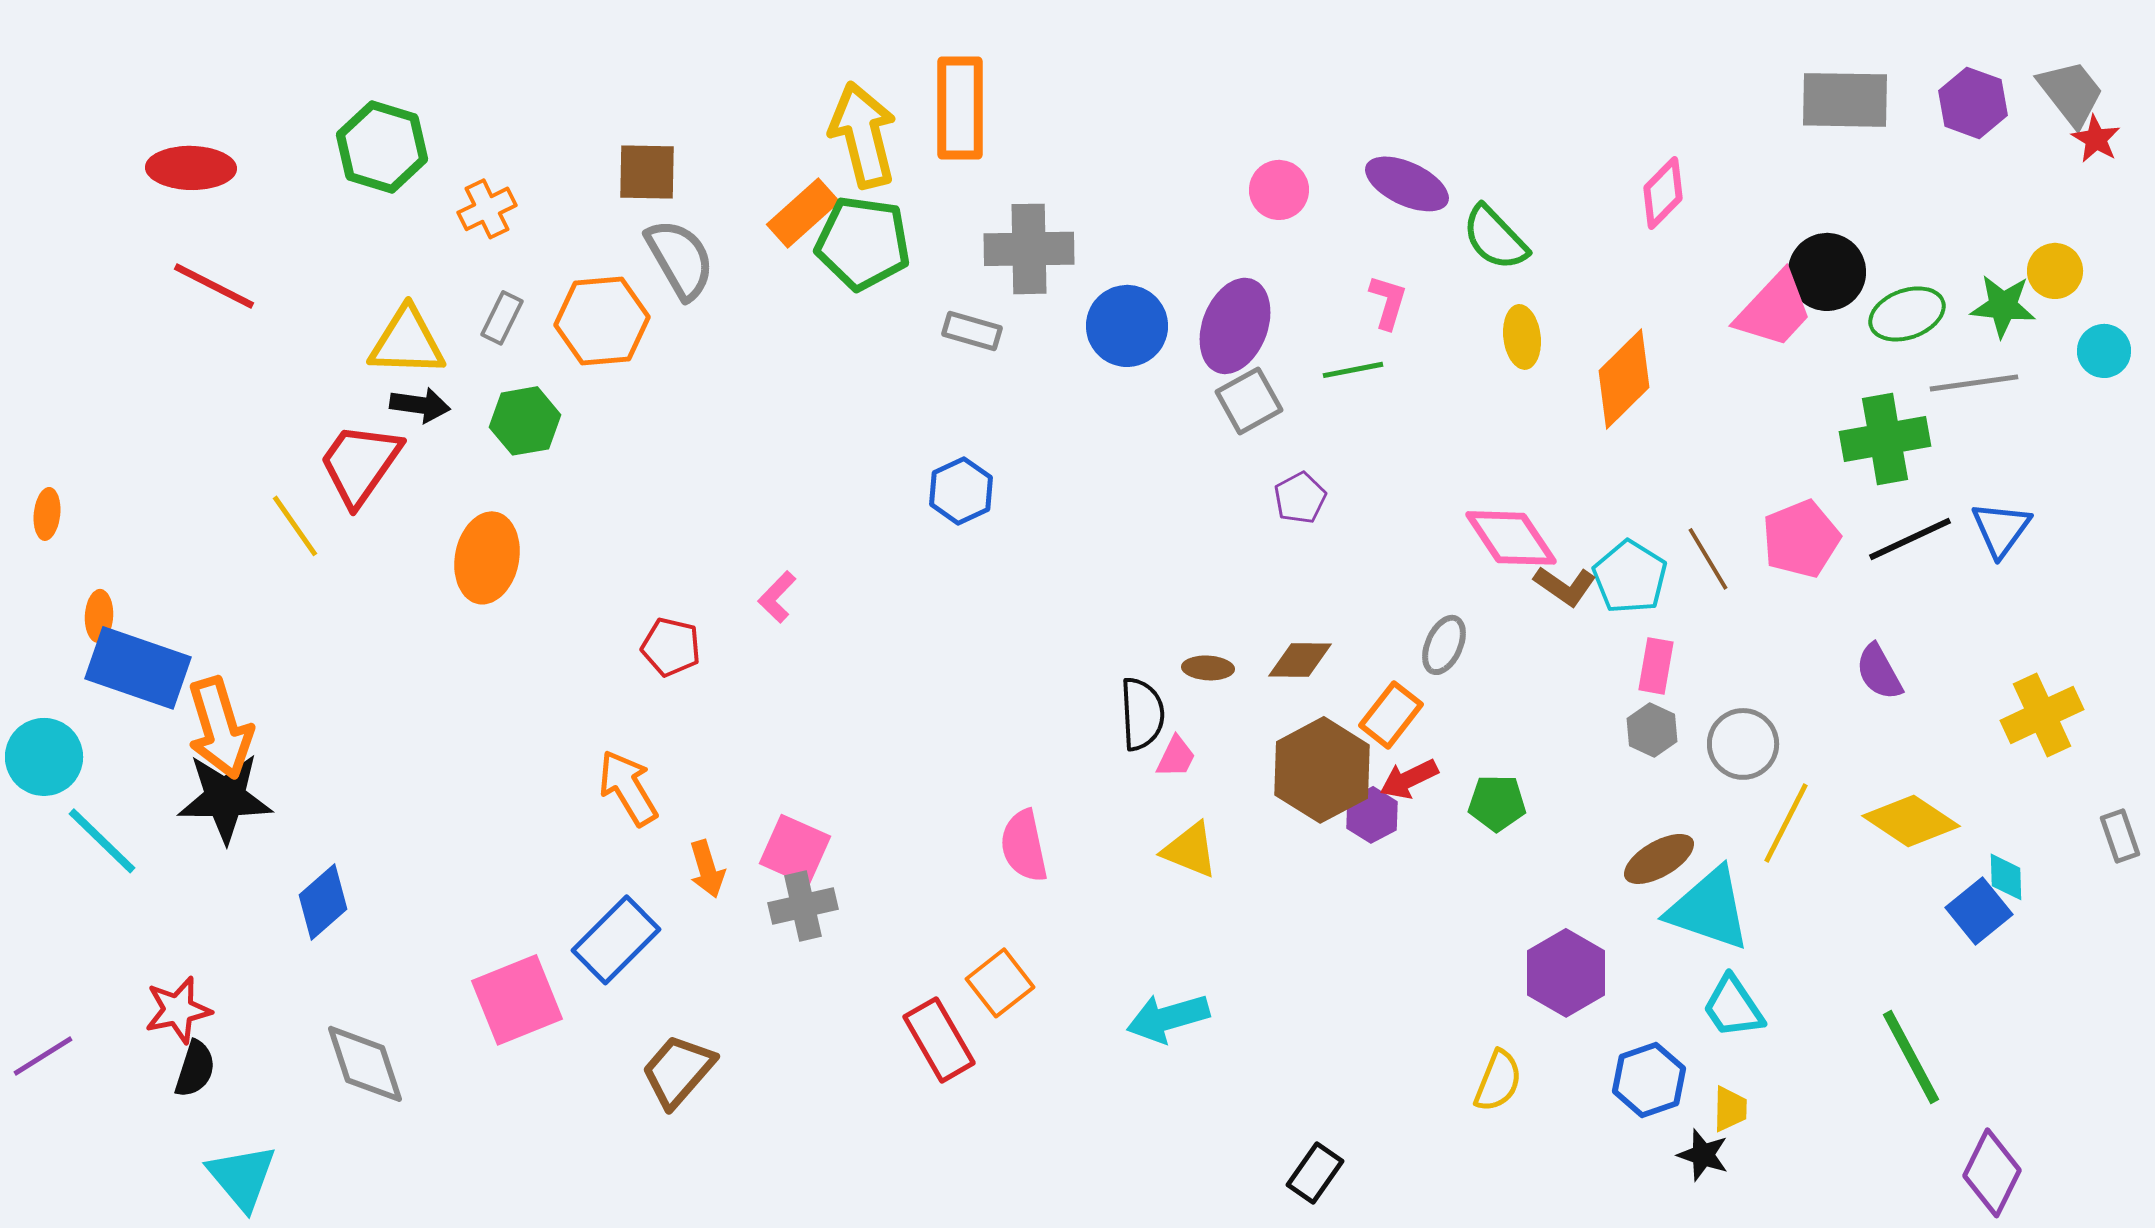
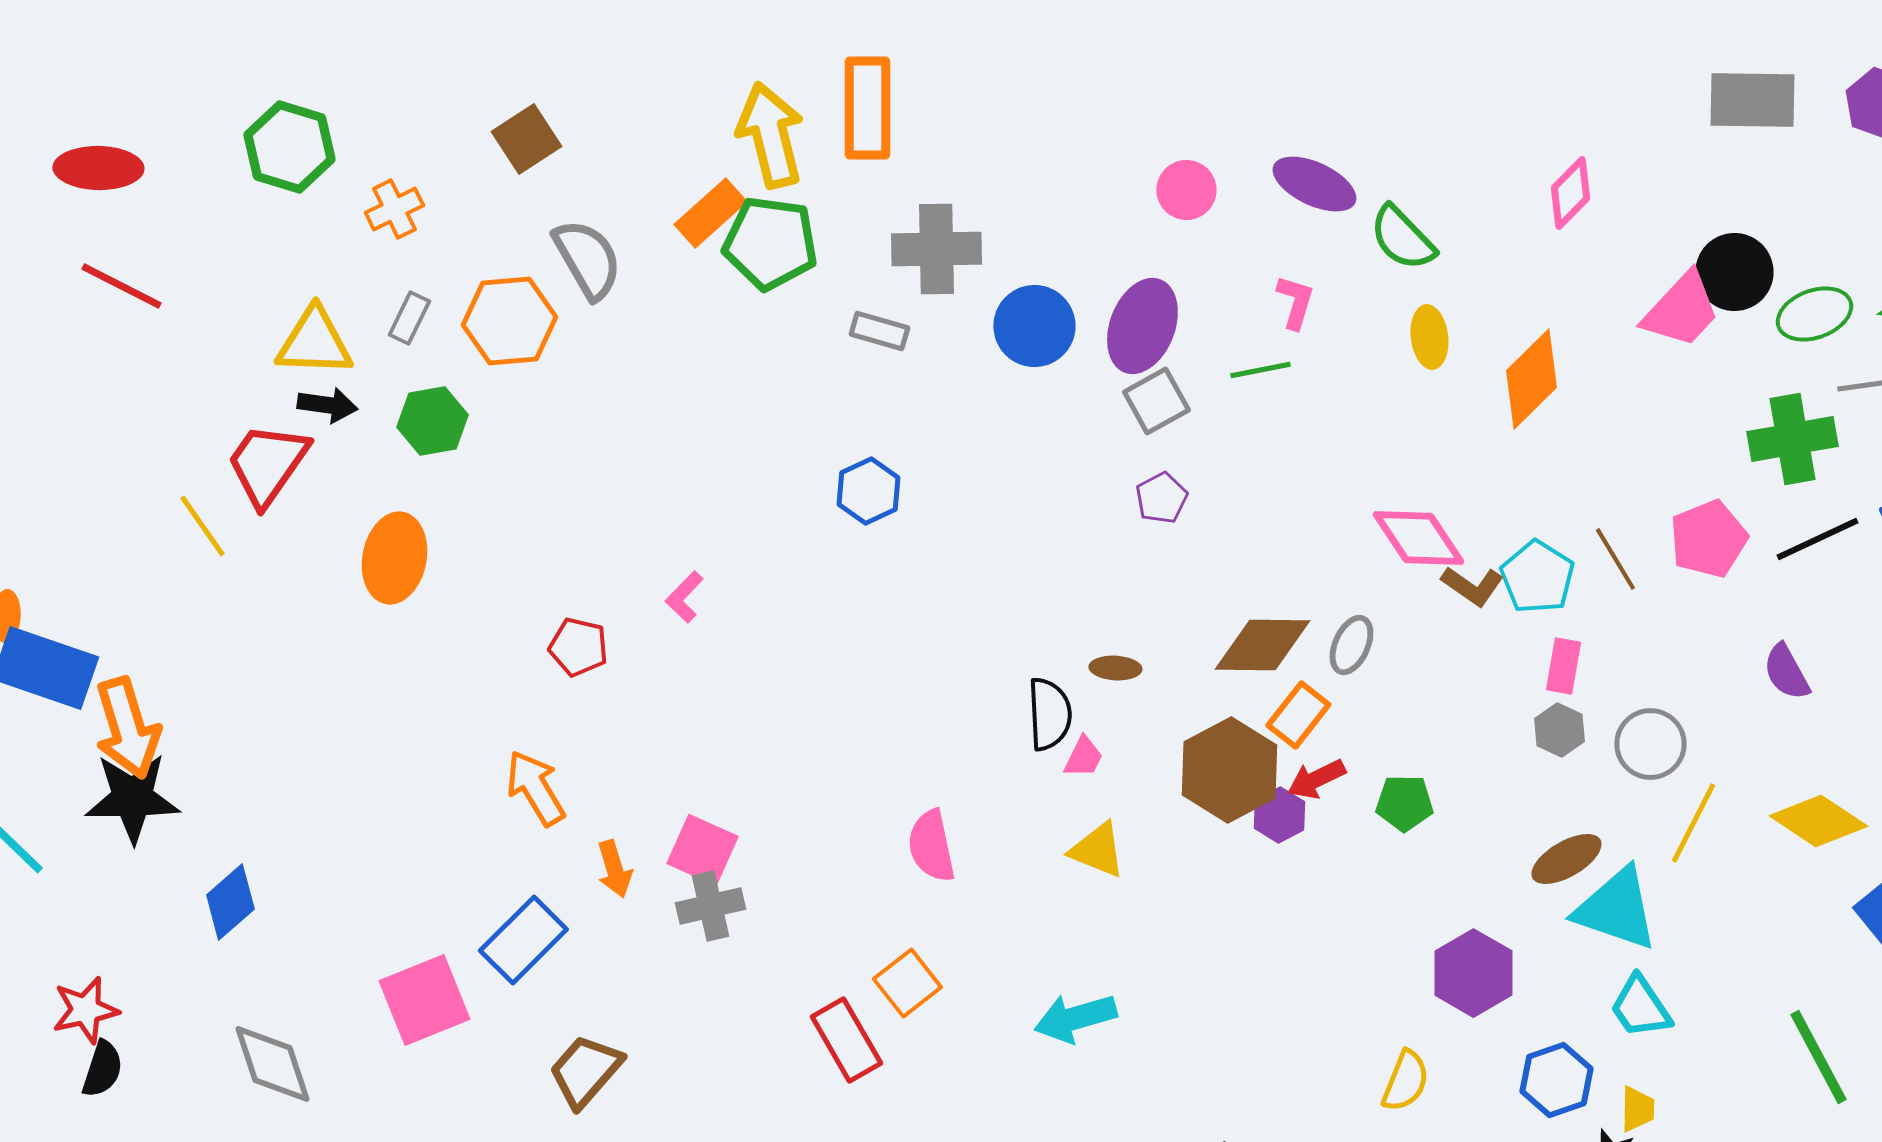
brown square: (647, 172) -> (526, 139), moved, turned -34
purple pentagon: (1300, 498) -> (1161, 498), moved
brown diamond: (1300, 660) -> (1262, 645), moved, size x1.5

